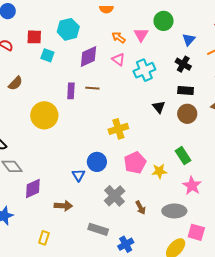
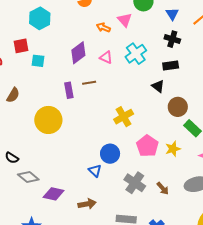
cyan hexagon: (68, 29) -> (40, 18), moved
pink triangle: (118, 60) -> (106, 57), moved
black rectangle: (186, 90) -> (171, 65), moved
brown circle: (187, 114) -> (178, 107), moved
purple diamond: (33, 189) -> (54, 194), turned 50

